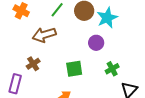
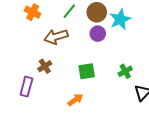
purple circle: (96, 43) -> (98, 34), moved

